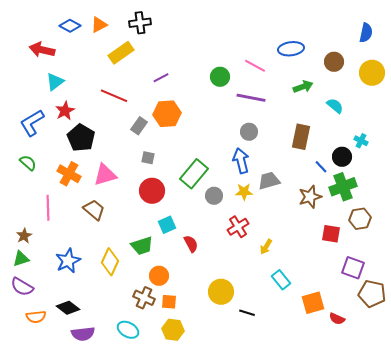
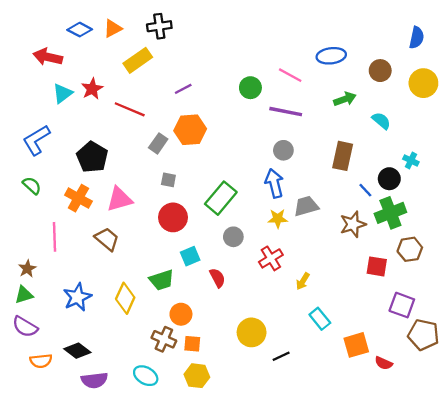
red star: (65, 111) -> (92, 89), moved
gray circle: (214, 196) -> (233, 237), moved
black line: (247, 313) -> (281, 356), turned -42

